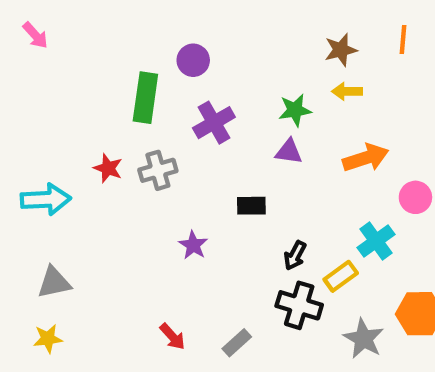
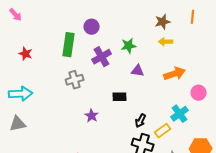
green star: (295, 110) -> (129, 46), moved
red star: (108, 168) -> (26, 54), moved
gray triangle: (54, 283) -> (18, 124), moved

